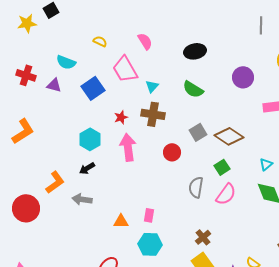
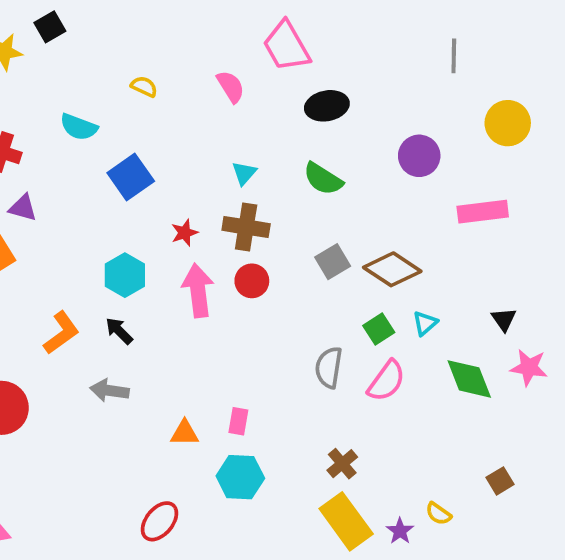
pink trapezoid: (125, 69) -> (286, 46), moved
purple triangle: (54, 85) -> (23, 208), moved
red circle: (172, 152) -> (252, 281), moved
cyan triangle: (266, 164) -> (425, 323), moved
black arrow: (87, 168) -> (119, 331), turned 77
orange L-shape: (55, 182) -> (61, 333), moved

